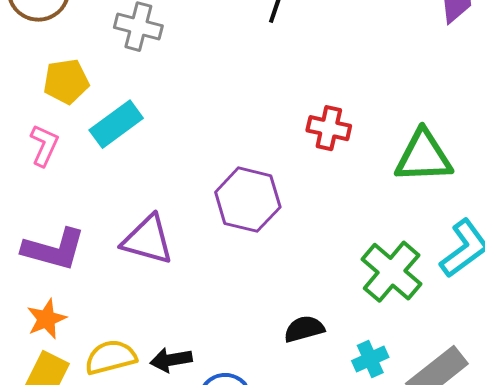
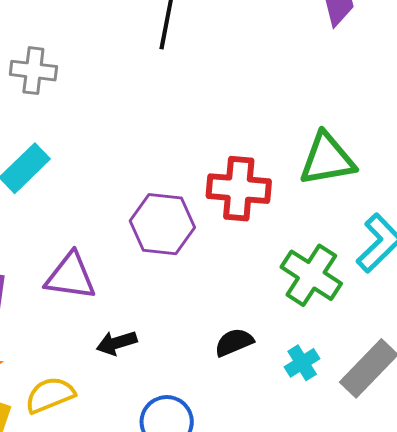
red cross: (329, 128) -> (239, 189), moved, size x1.5
black arrow: (171, 360) -> (117, 343), moved

